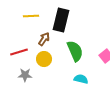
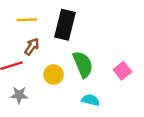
brown arrow: (44, 39) -> (32, 47), moved
yellow circle: (44, 59) -> (54, 75), moved

